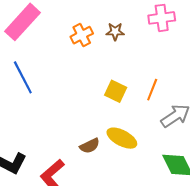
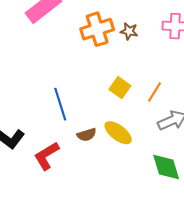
orange cross: (82, 35) -> (97, 29), size x1.5
blue line: (23, 77) -> (60, 104), moved

